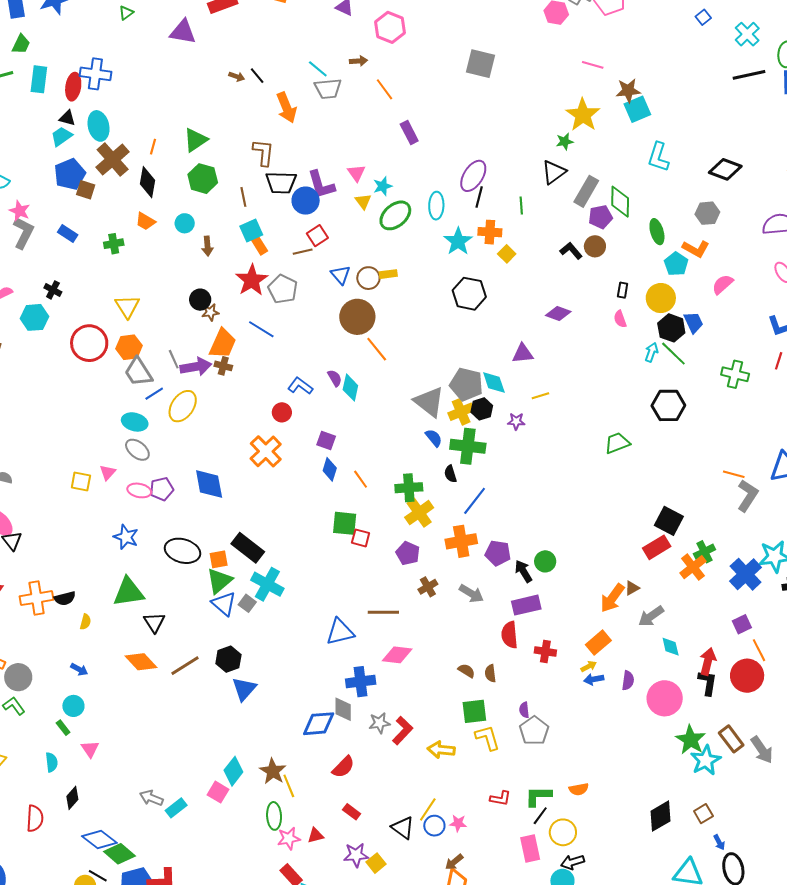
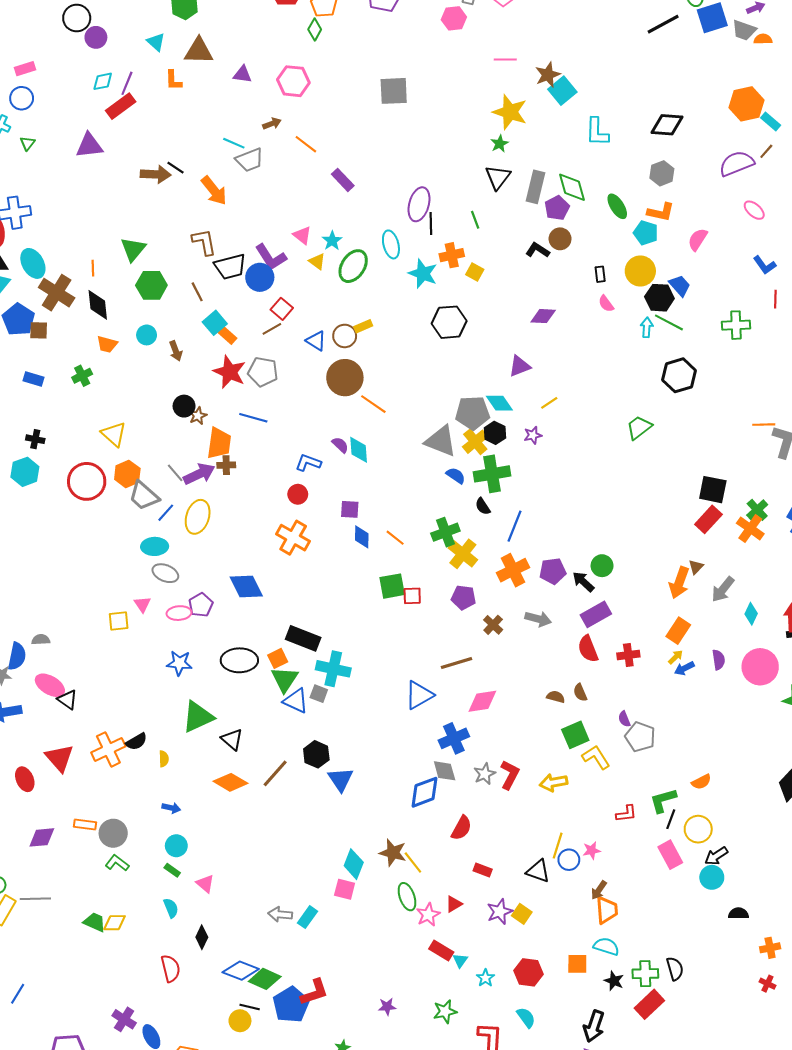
brown arrow: (237, 77) -> (156, 174), size x1.8
cyan diamond: (671, 647) -> (751, 614), turned 55

